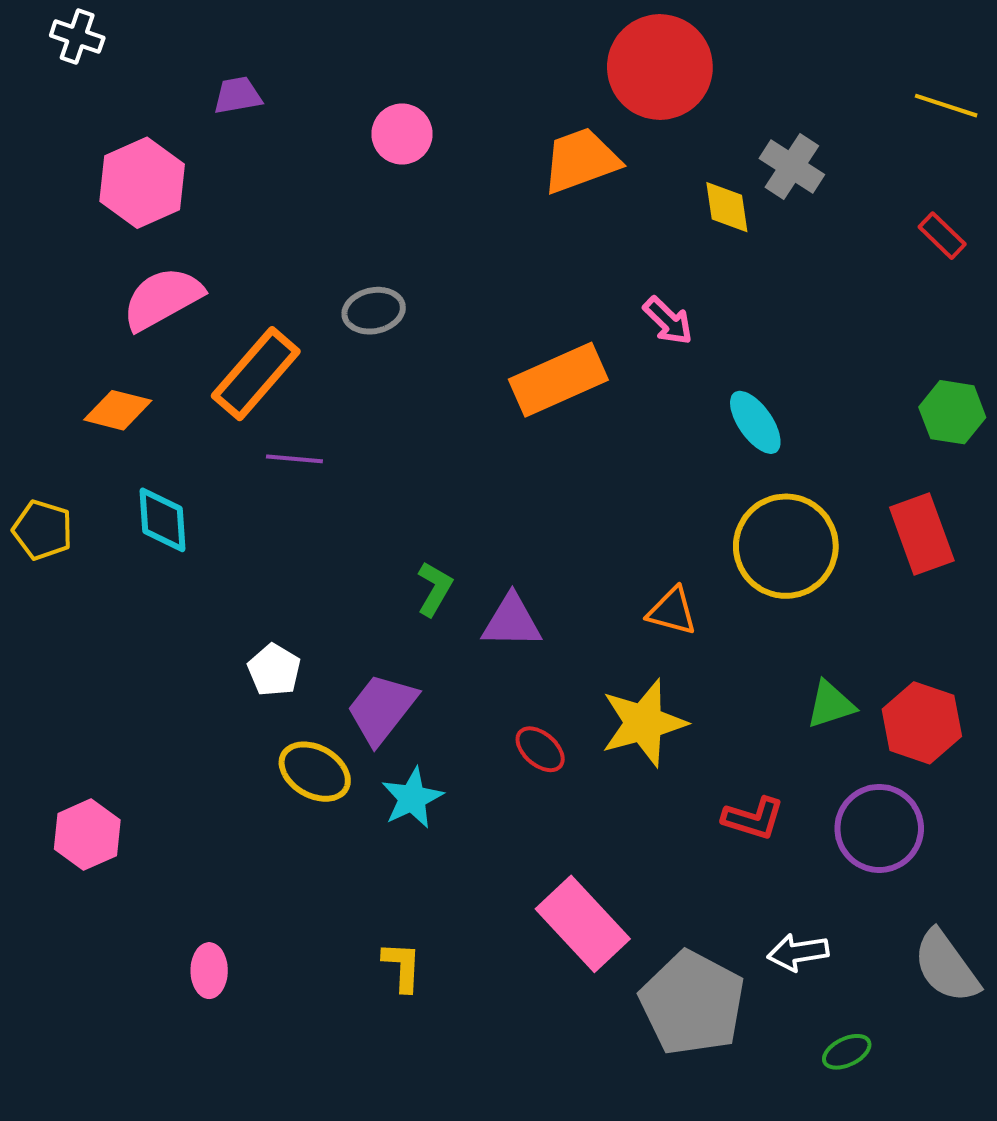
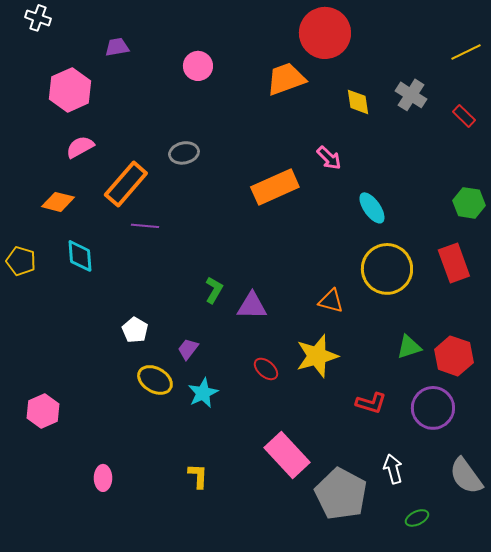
yellow line: (946, 106) -> (466, 52), turned -44
gray cross: (792, 167) -> (411, 95), moved
pink semicircle: (162, 298) -> (80, 147), size x0.7
purple trapezoid: (382, 709) -> (188, 349), size x0.6
white arrow: (798, 952) -> (393, 469), turned 84

